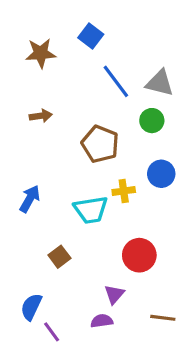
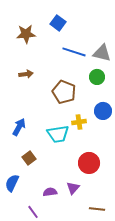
blue line: (116, 81) -> (74, 52), turned -35
brown square: (59, 257) -> (29, 158), moved
blue semicircle: (31, 307) -> (12, 183), moved
brown line: (163, 318) -> (97, 209), moved
purple semicircle: (102, 321) -> (50, 192), moved

